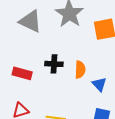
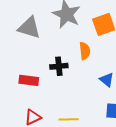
orange semicircle: (80, 70) -> (85, 51), moved

